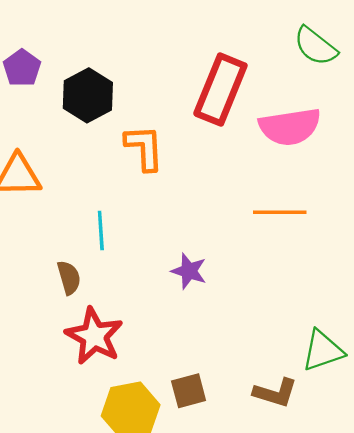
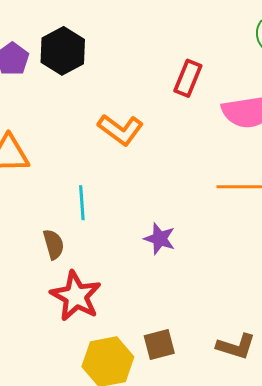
red rectangle: (220, 90) -> (188, 78), size x0.6
black hexagon: (88, 95) -> (63, 51), moved
orange L-shape: (144, 148) -> (120, 130), turned 129

